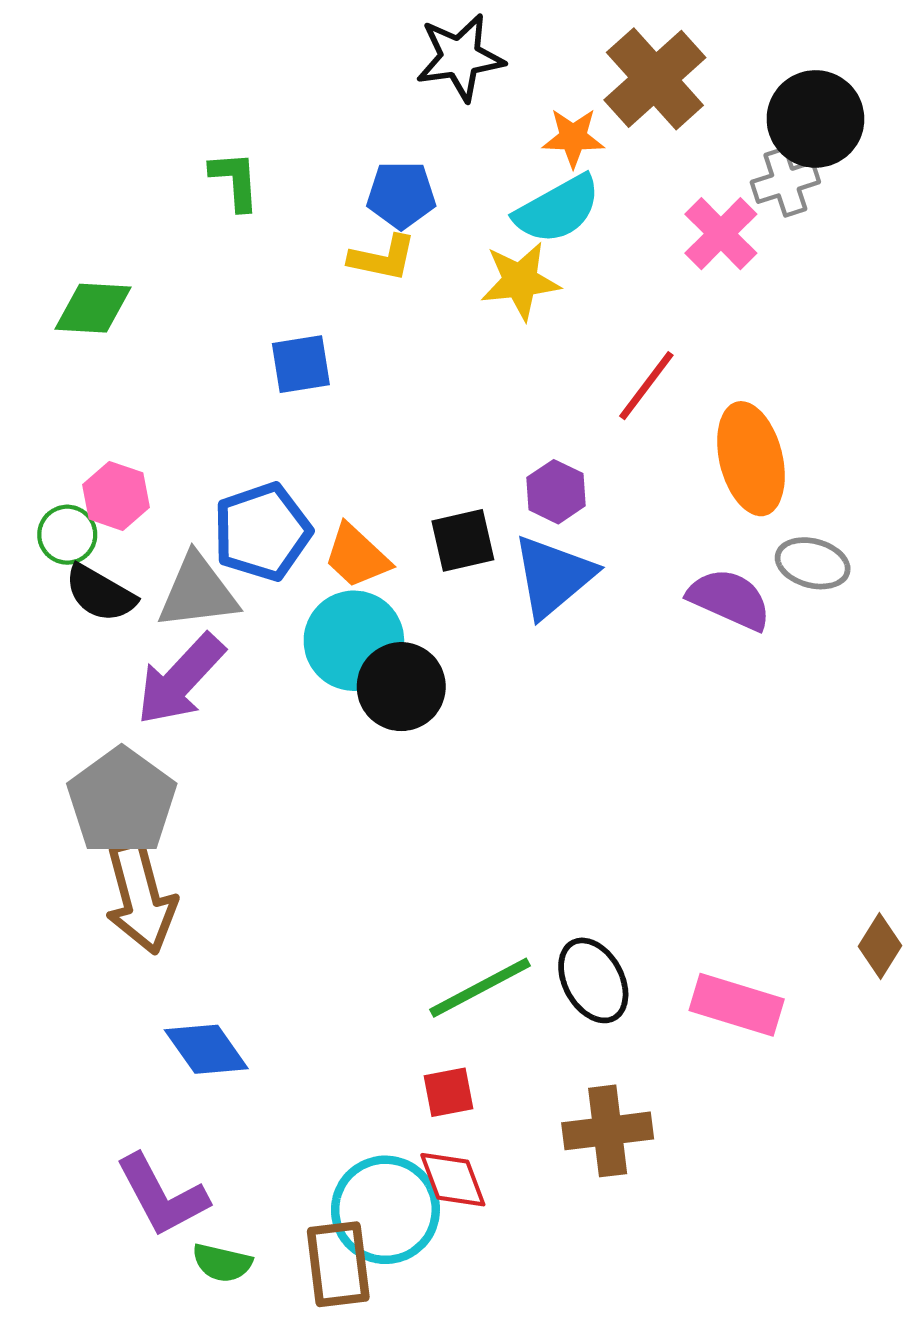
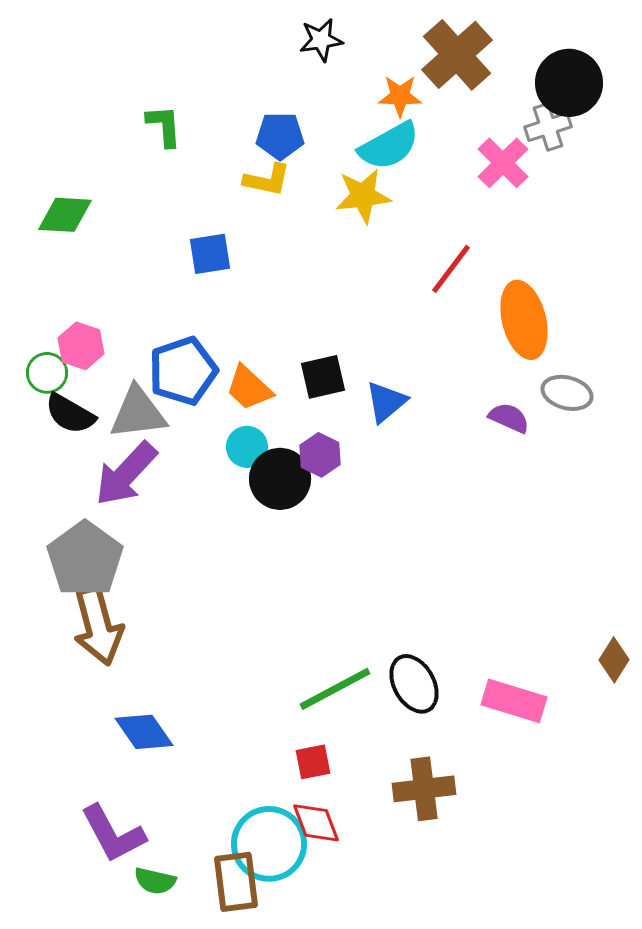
black star: (460, 57) -> (321, 40), size x0.7
purple hexagon: (556, 492) -> (320, 455), moved
blue triangle: (553, 576) -> (386, 402), size x0.7
purple semicircle: (729, 599) -> (509, 418), size x0.7
cyan circle: (354, 641) -> (247, 447), size x0.6

